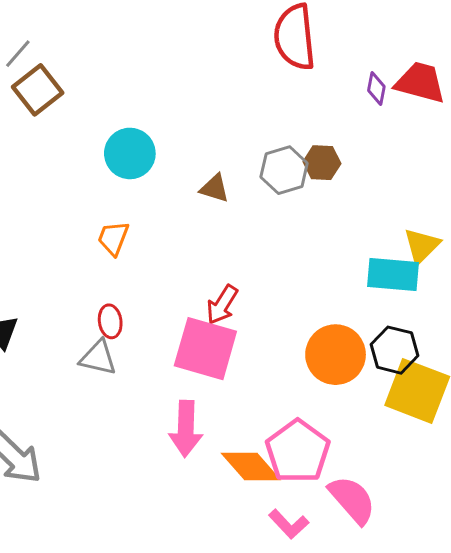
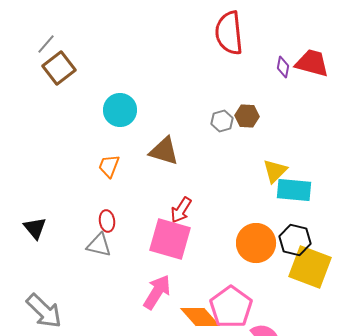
gray hexagon: (284, 170) -> (222, 121), size x0.7
brown triangle: (215, 188) -> (164, 151), moved, size x1.5
yellow triangle: (422, 246) -> (275, 171), moved
pink arrow: (186, 429) -> (157, 292), turned -150

